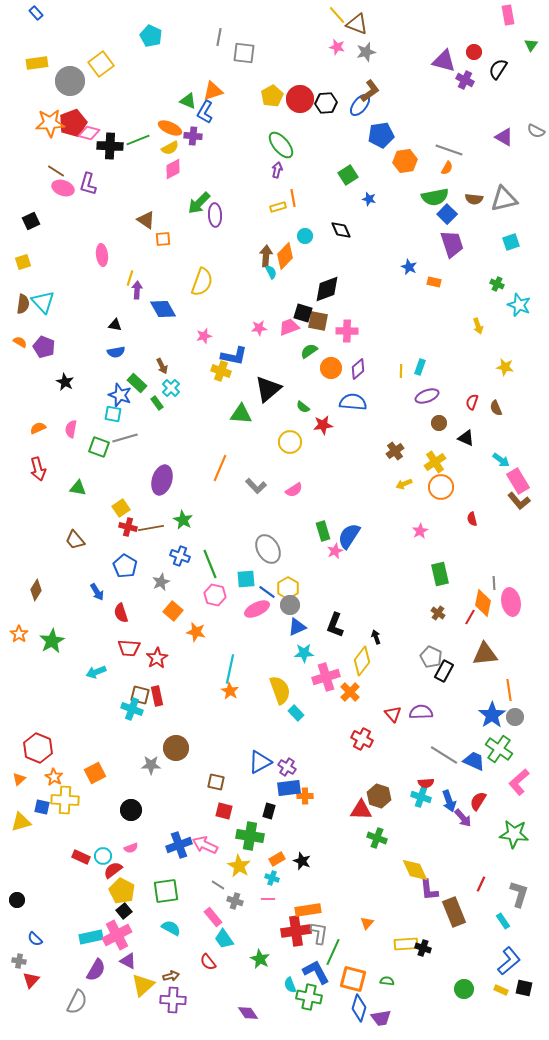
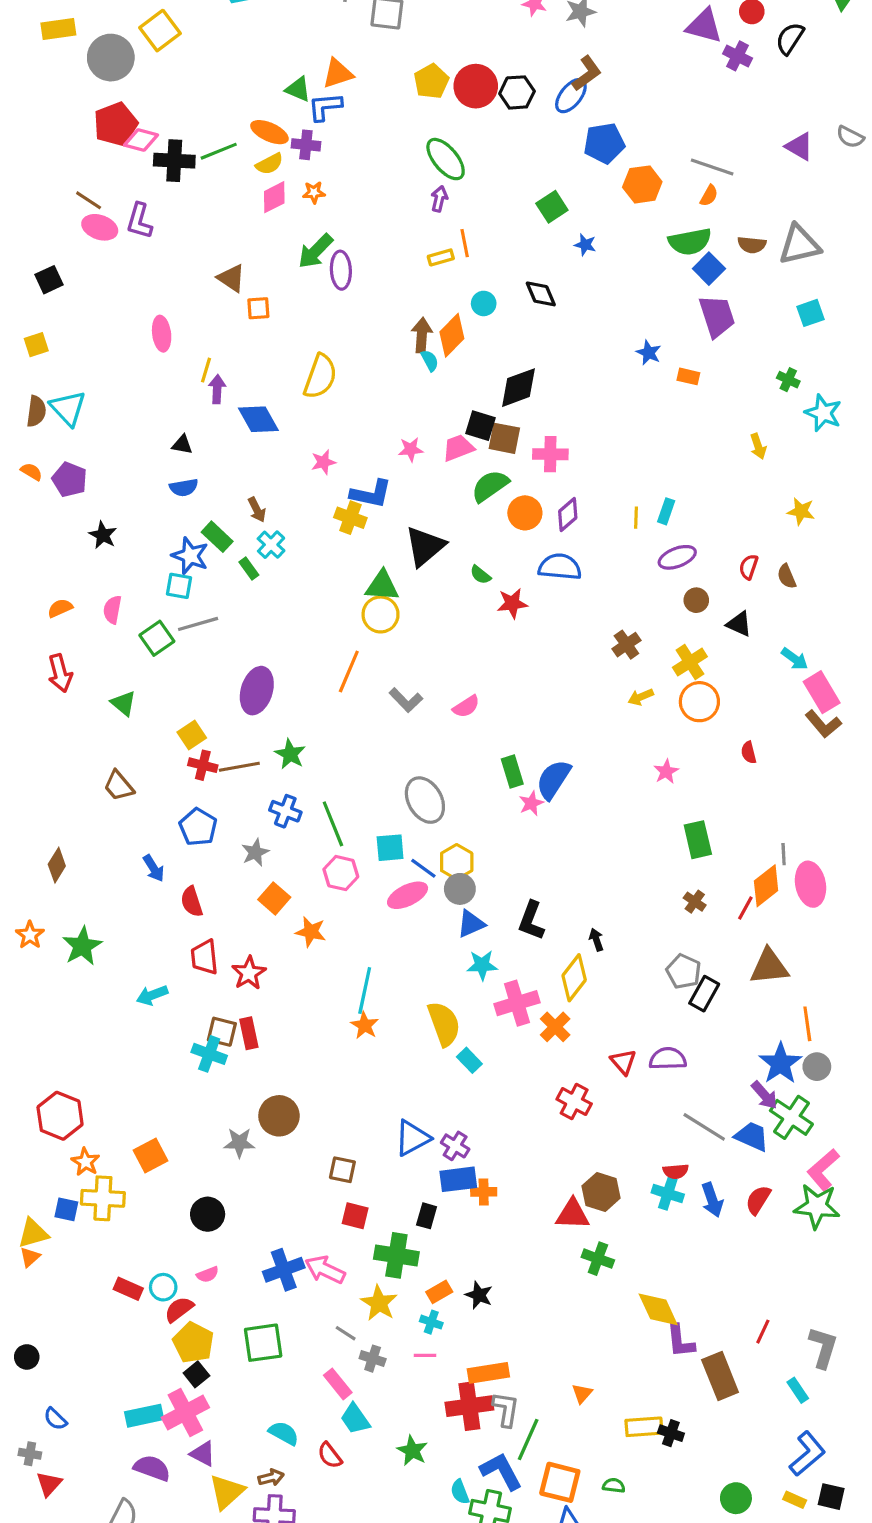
blue L-shape: (205, 112) -> (325, 107), turned 55
orange star: (50, 123) -> (314, 192), moved, size x0.5
green semicircle: (309, 351) -> (490, 486), size x1.4
yellow circle: (290, 442) -> (381, 614), moved
green square: (99, 447) -> (157, 638), turned 35
green triangle: (78, 488) -> (124, 703), turned 30
orange diamond: (483, 603) -> (766, 886), turned 40
red trapezoid: (129, 648) -> (204, 957), turned 80
orange triangle: (19, 779) -> (30, 1257), moved
purple arrow: (463, 818) -> (764, 1095), moved
green star: (514, 834) -> (817, 1206), moved
cyan semicircle: (171, 928) -> (284, 1433), moved
purple semicircle: (96, 970) -> (152, 1468), turned -100

